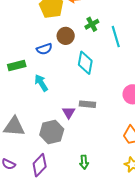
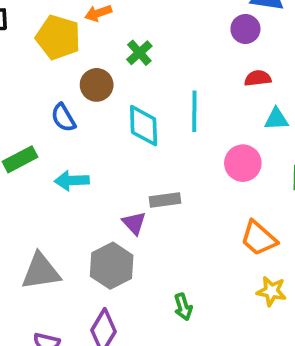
cyan line: (116, 37) -> (194, 111), moved, turned 30
blue semicircle: (44, 49) -> (63, 118), turned 91
cyan arrow: (41, 83) -> (72, 181), turned -48

